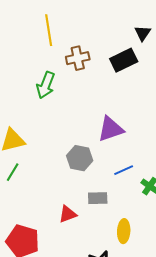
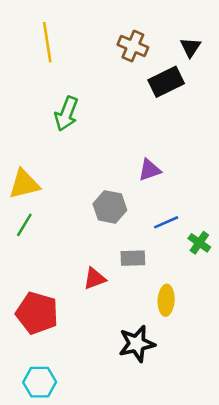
yellow line: (49, 30) -> (47, 42), moved
brown cross: (78, 58) -> (133, 46), moved, turned 35
purple triangle: (111, 129) -> (150, 170), size x0.7

